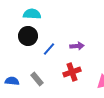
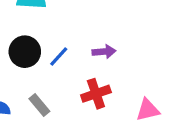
black circle: (28, 36) -> (25, 52), moved

